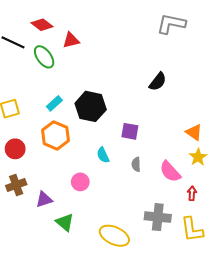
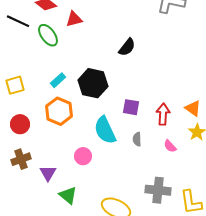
black semicircle: (158, 82) -> (127, 47), moved
cyan semicircle: (103, 155) -> (105, 130), size x1.8
pink semicircle: (170, 172) -> (170, 146), size x0.6
red arrow: (192, 193) -> (163, 114), moved, size x1.5
purple triangle: (44, 200) -> (48, 173), turned -42

